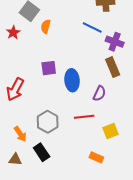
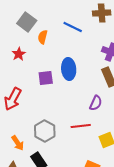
blue line: (92, 27) -> (73, 27), moved
red star: (13, 33) -> (19, 54), moved
blue ellipse: (72, 80) -> (69, 69), moved

